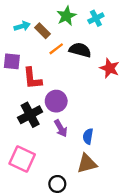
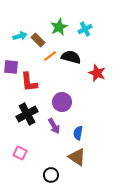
purple circle: (56, 101) -> (62, 102), moved
pink square: (22, 159) -> (20, 153), size x0.6
brown triangle: (87, 164) -> (77, 157), turned 48

